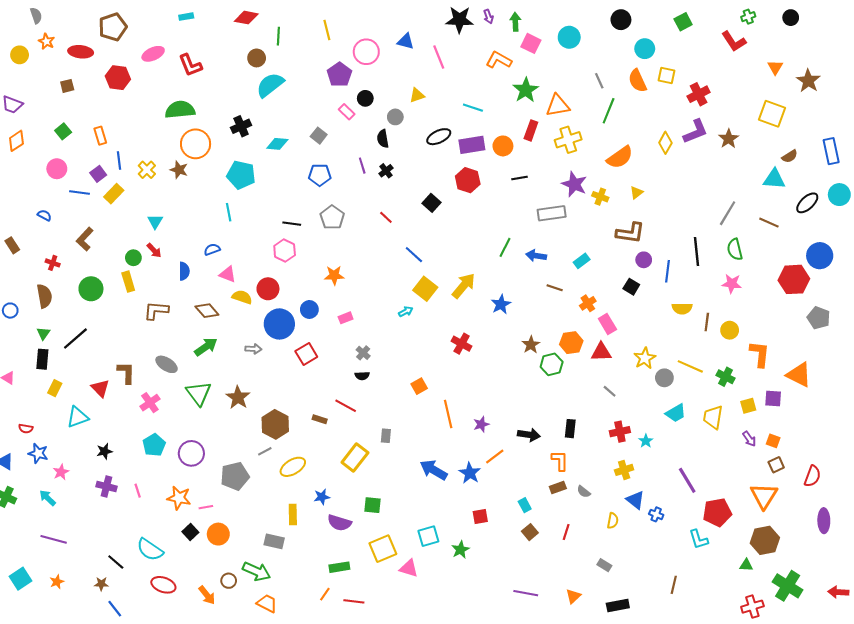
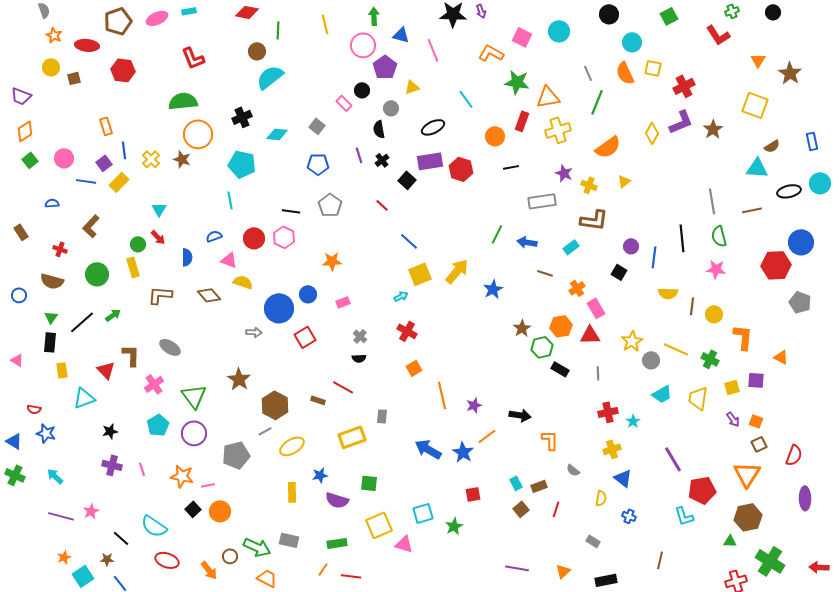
green arrow: (515, 22) -> (374, 16), moved
pink ellipse: (153, 54) -> (157, 18), moved
yellow circle: (20, 55) -> (51, 67), moved
purple pentagon: (339, 75) -> (385, 67), moved
green star: (526, 90) -> (517, 82), turned -30
cyan line: (473, 108) -> (466, 99), turned 36
green square: (63, 131) -> (30, 160), moved
purple rectangle: (472, 145) -> (430, 161), moved
blue rectangle: (831, 151) -> (812, 141), size x0.7
purple star: (574, 184) -> (564, 173), size x0.7
black square: (432, 203) -> (407, 180), moved
black ellipse: (807, 203) -> (789, 191), turned 30
gray line: (728, 213) -> (712, 201), turned -40
blue semicircle: (44, 215) -> (52, 203), turned -32
brown line: (769, 223) -> (752, 210), turned -36
brown L-shape: (630, 233) -> (594, 220), moved
red circle: (268, 289) -> (254, 238), moved
yellow square: (425, 289) -> (420, 274), turned 30
brown semicircle: (44, 296) -> (52, 281), turned 115
red cross: (462, 344) -> (407, 331), moved
green arrow: (206, 347) -> (113, 315), moved, size x0.7
orange triangle: (799, 375) -> (781, 357), size x0.6
yellow rectangle: (55, 388) -> (62, 370), turned -35
gray line: (610, 391) -> (598, 373), turned 48
green triangle: (199, 393) -> (194, 396), moved
black rectangle: (570, 429) -> (560, 369), moved, turned -66
yellow rectangle: (355, 458) -> (352, 437), turned 32
pink star: (61, 472) -> (91, 511), moved
brown rectangle: (558, 488) -> (539, 486), moved
blue cross: (656, 514) -> (629, 516), moved
gray rectangle: (274, 541) -> (289, 540), moved
cyan square: (21, 579) -> (83, 576), moved

